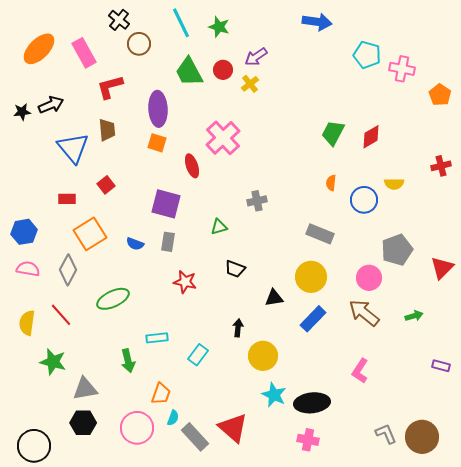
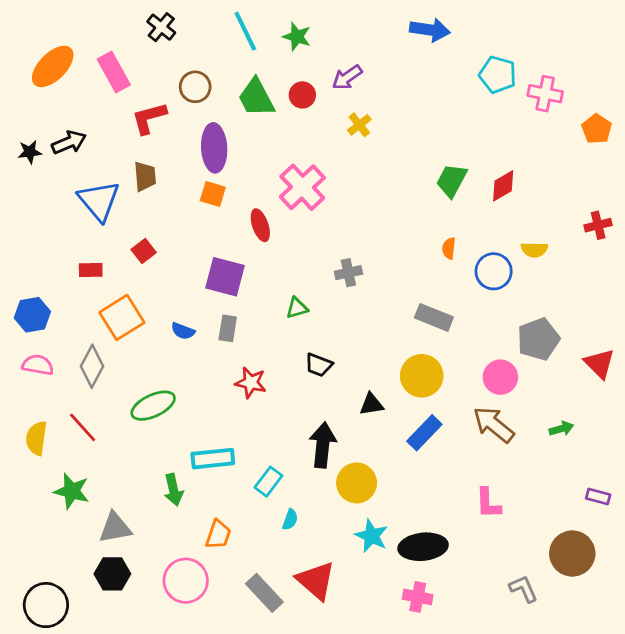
brown circle: (139, 44) -> (195, 87), moved
yellow cross: (250, 84) -> (359, 125), moved
red triangle: (442, 268) -> (599, 364), turned -30
black arrow: (238, 328) -> (323, 445), size x1.8
cyan rectangle: (157, 338) -> (213, 459), size x1.4
pink L-shape: (360, 371) -> (488, 503), turned -35
cyan semicircle: (173, 418) -> (290, 520), moved
brown circle: (422, 437) -> (572, 553), moved

